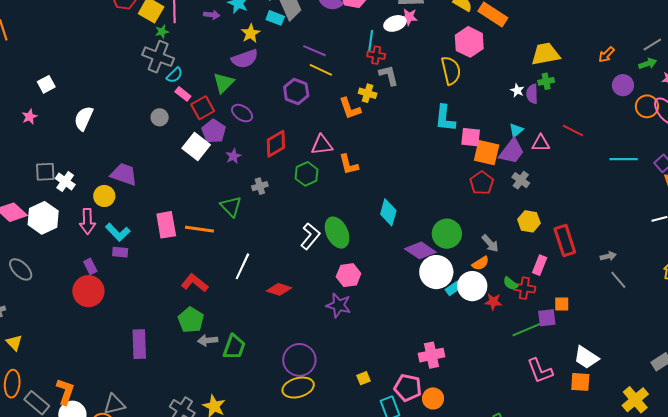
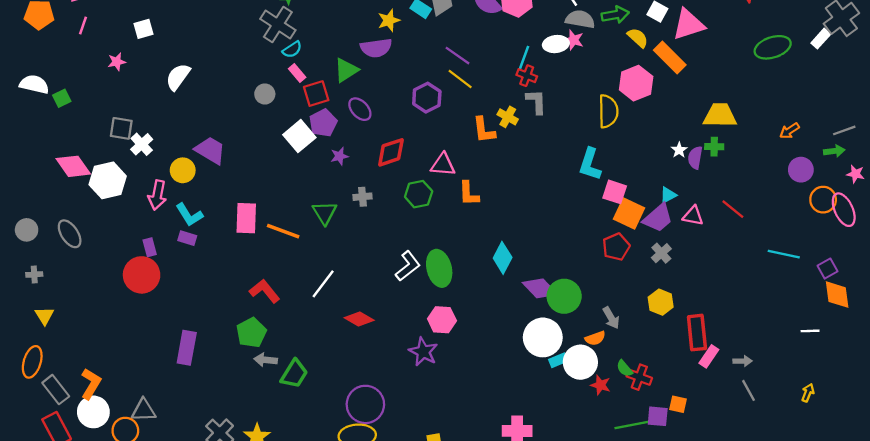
purple diamond: (420, 250) -> (540, 288), moved
pink rectangle: (540, 265) -> (709, 356), moved

